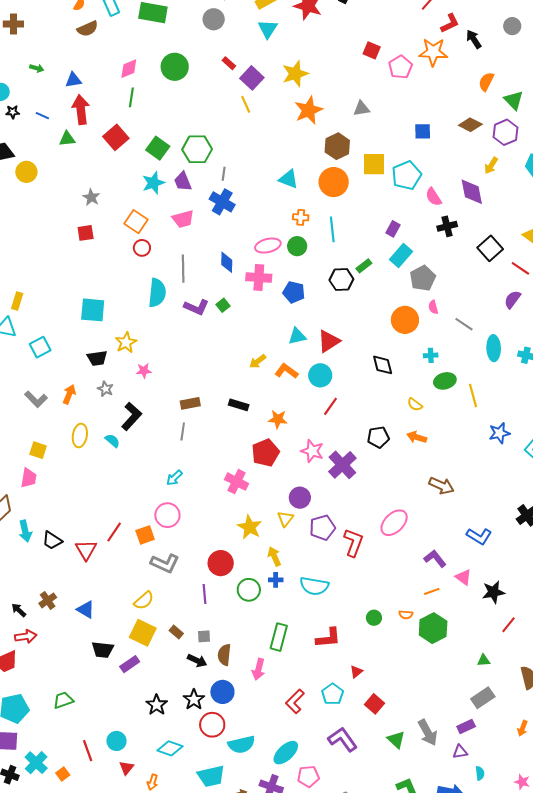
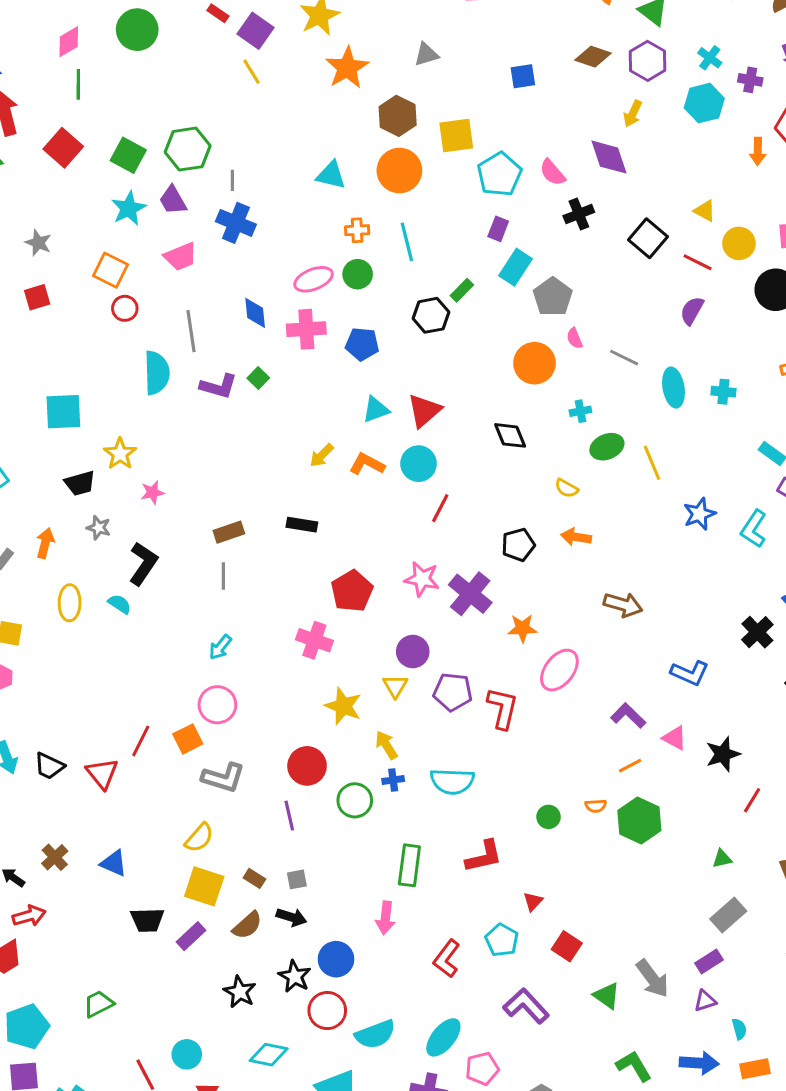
cyan pentagon: (407, 175) -> (499, 174), moved
orange star: (278, 419) -> (522, 628), moved
purple pentagon: (322, 528) -> (453, 692), turned 30
brown semicircle: (224, 655) -> (247, 925), moved, turned -130

